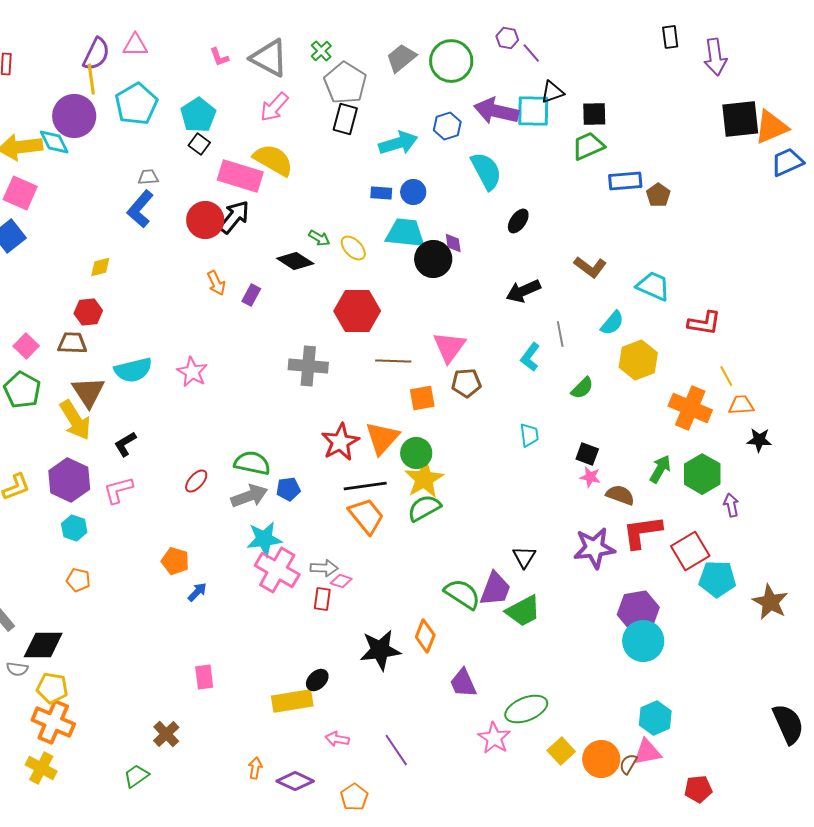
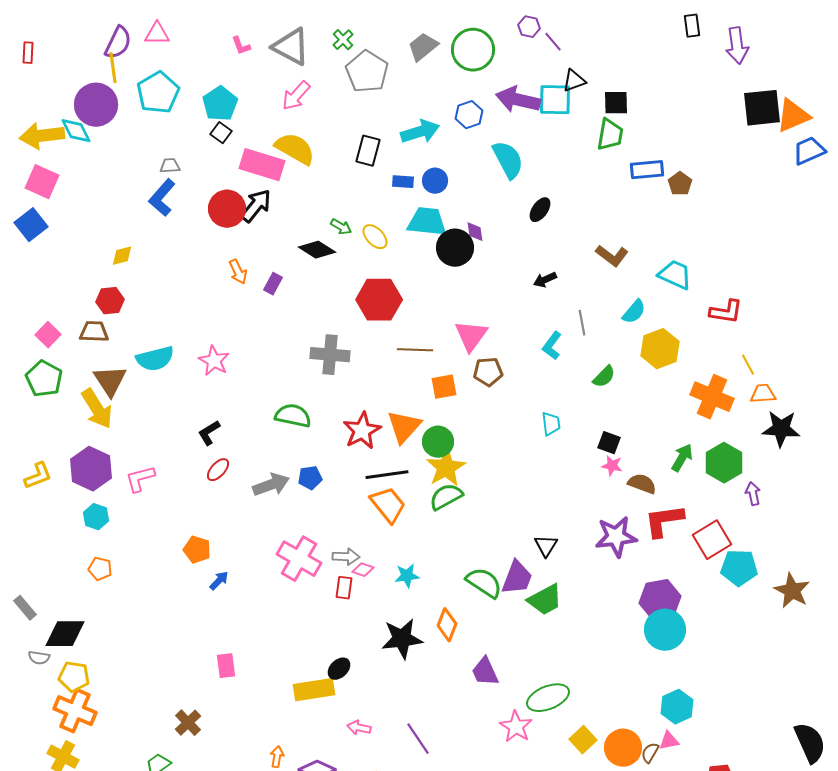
black rectangle: (345, 119) -> (368, 151), moved
green trapezoid: (588, 146) -> (610, 135), turned 124
black arrow: (523, 291) -> (545, 280), size x0.7
black star: (759, 440) -> (781, 429), size x1.5
black L-shape: (125, 444) -> (209, 433), moved
green semicircle: (252, 463) -> (293, 416), moved
cyan star: (264, 539) -> (407, 576), moved, size x0.7
black semicircle: (788, 724) -> (810, 743), moved
pink triangle: (647, 752) -> (669, 741), size x0.7

